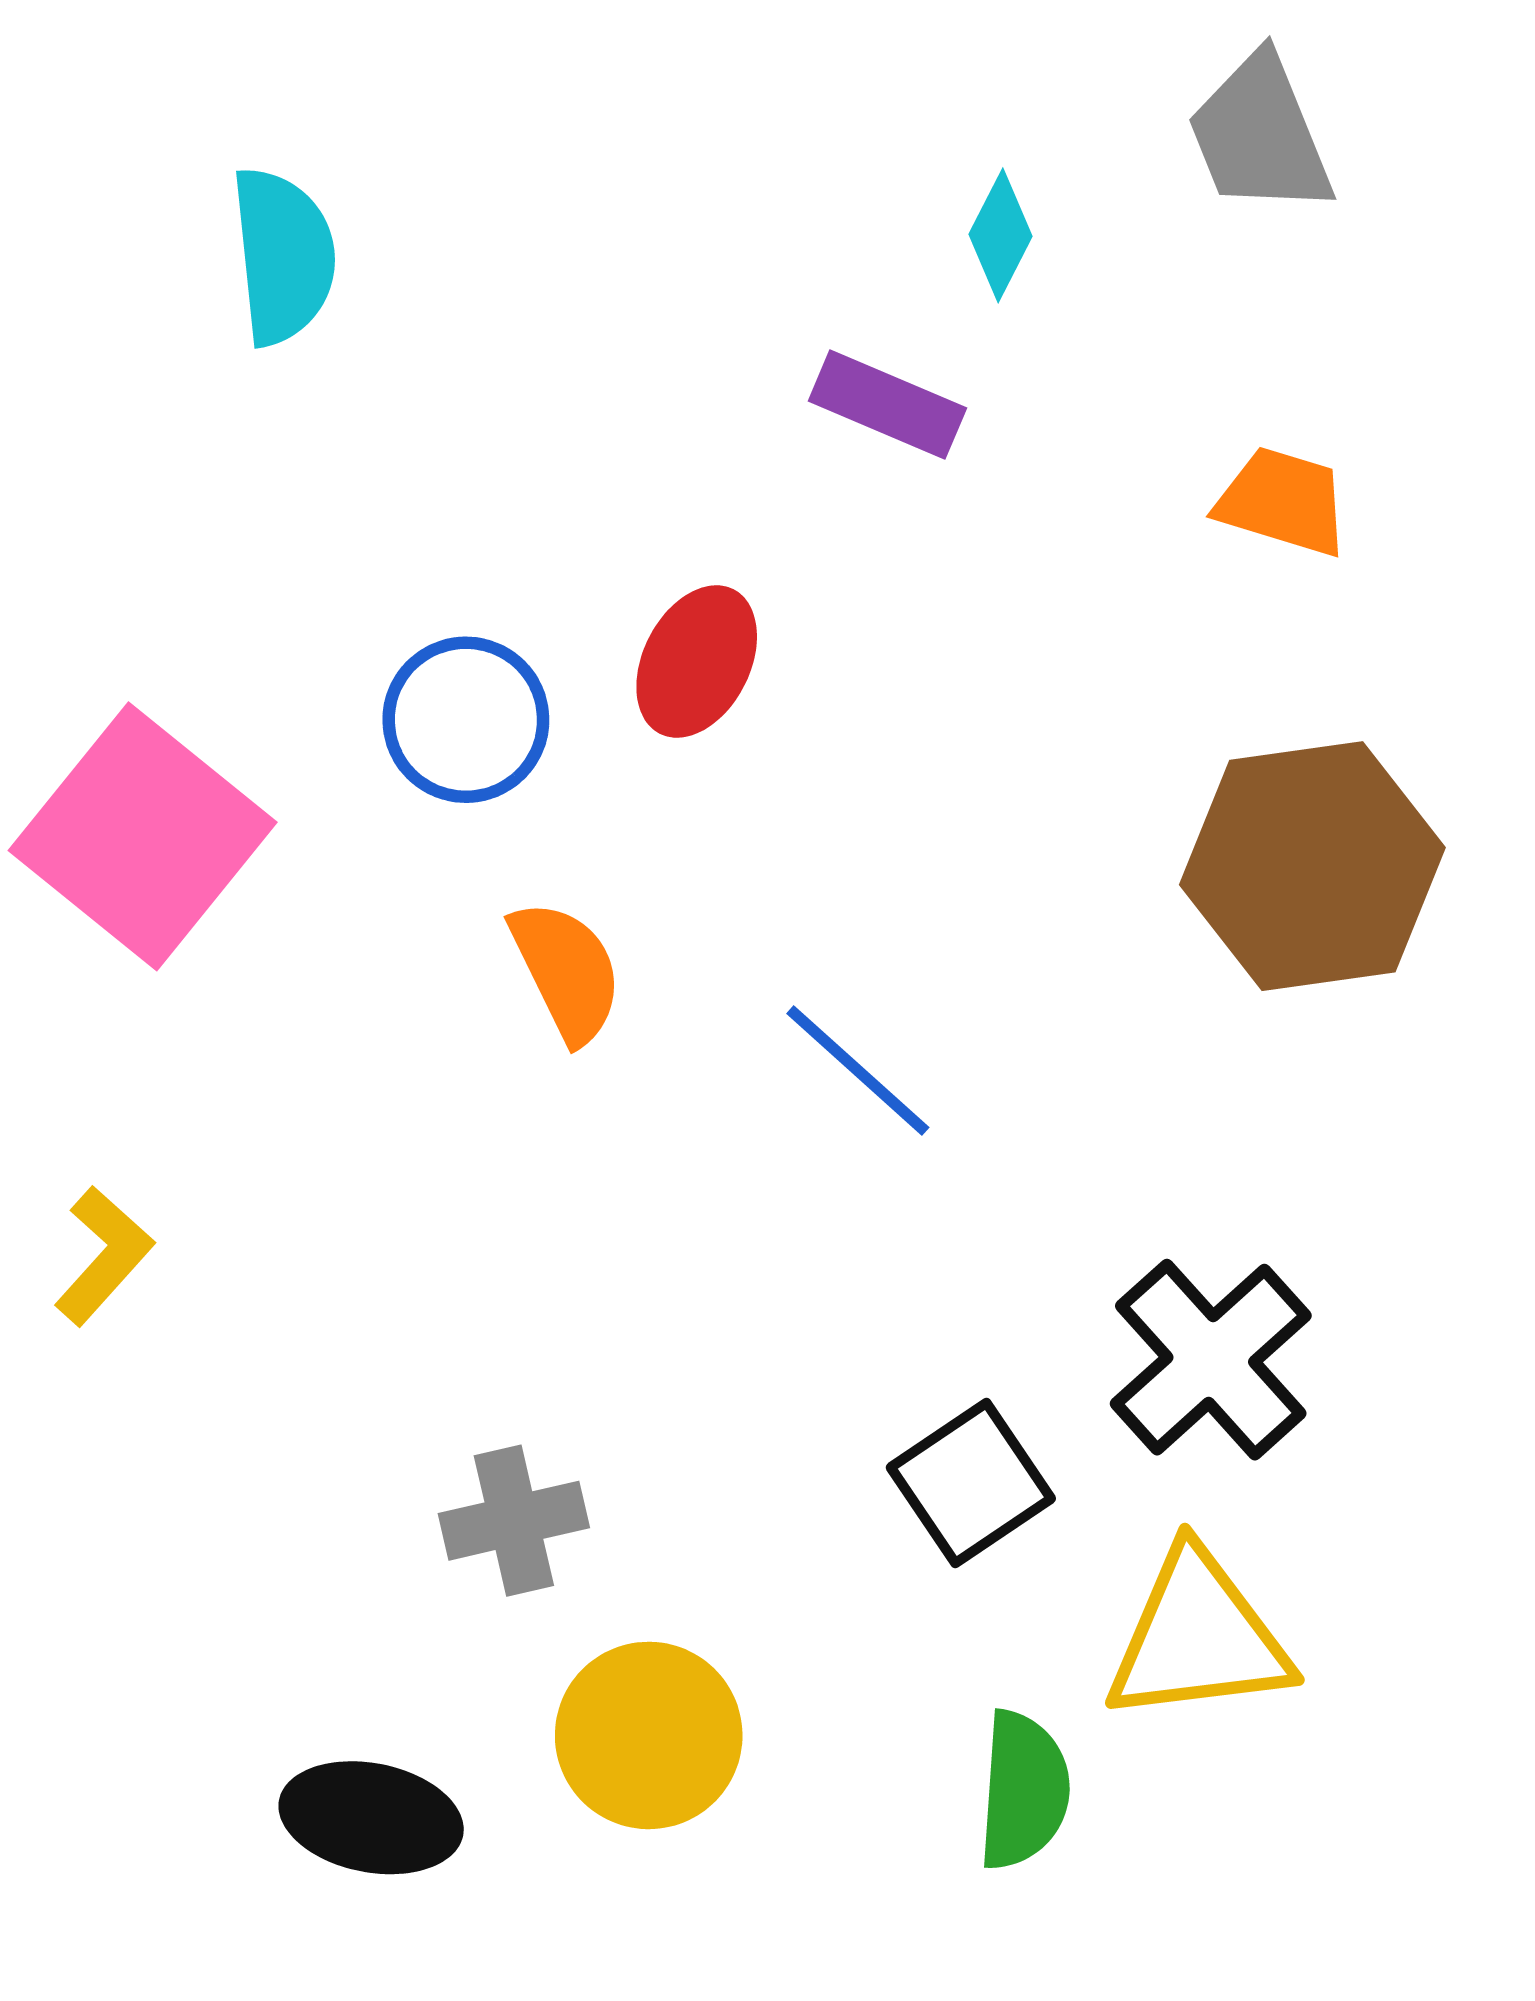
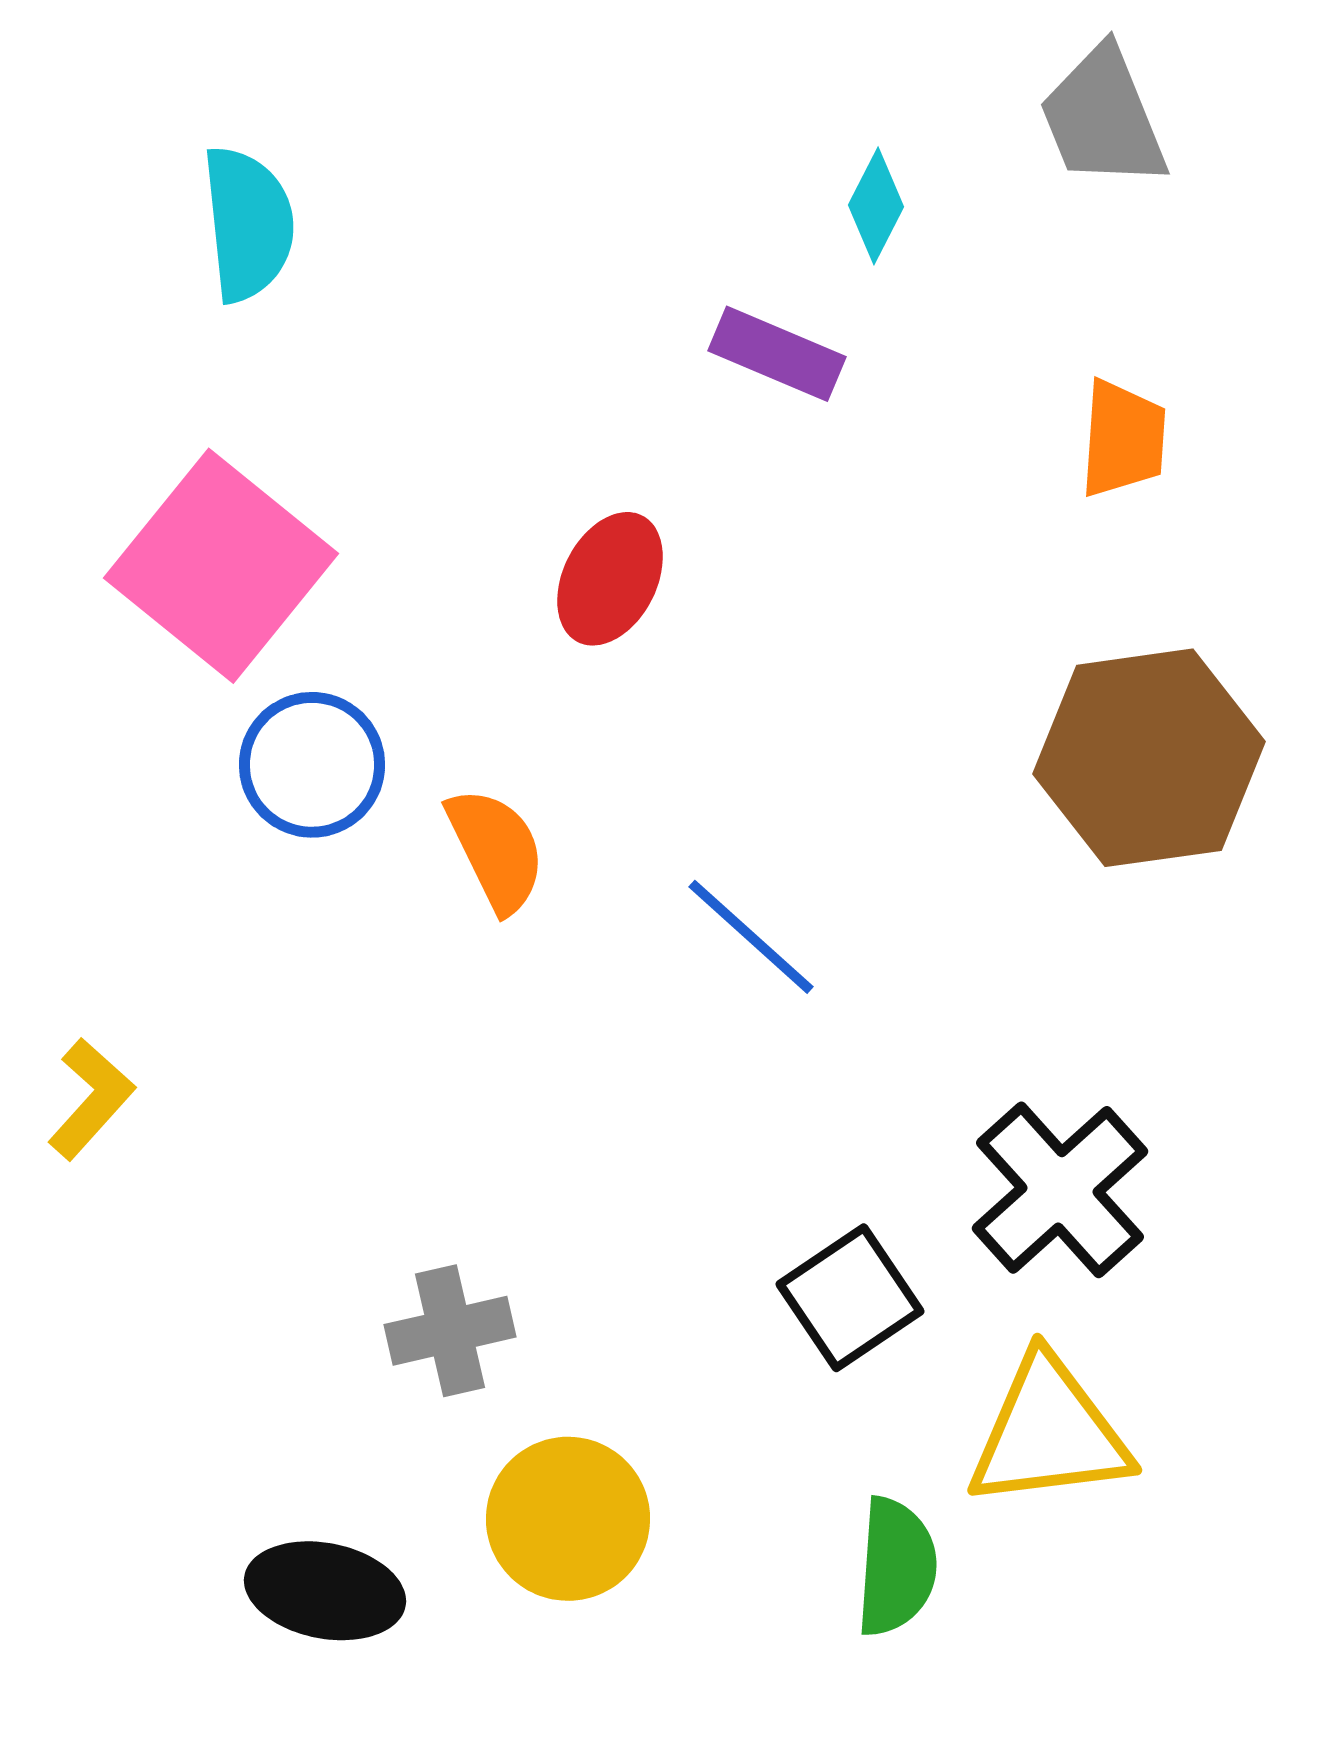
orange trapezoid: (1283, 502) -> (1123, 439), turned 77
blue circle: (466, 720) -> (312, 765), moved
pink square: (143, 836) -> (221, 566), moved

